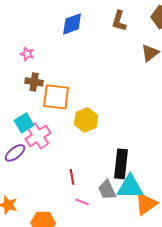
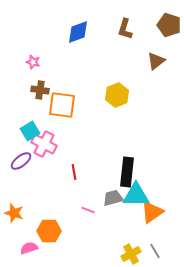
yellow hexagon: (86, 120) -> (117, 95), moved
pink cross: (38, 136) -> (44, 144), turned -30
red line: (72, 177) -> (74, 172), moved
gray trapezoid: (107, 190) -> (113, 198), turned 100

